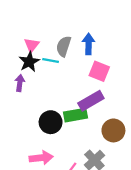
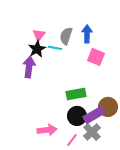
purple arrow: (20, 83) -> (29, 67), size x1.5
purple rectangle: (91, 101) -> (94, 115), moved
black circle: (51, 122) -> (77, 116), moved

